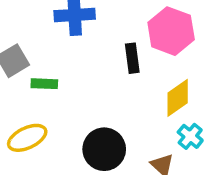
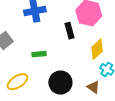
green rectangle: (44, 84) -> (39, 54), moved

